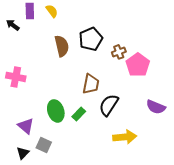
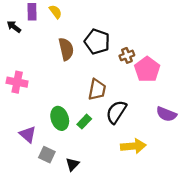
black pentagon: (91, 39) -> (97, 42), turned -30
black triangle: (23, 153) -> (73, 164), moved

